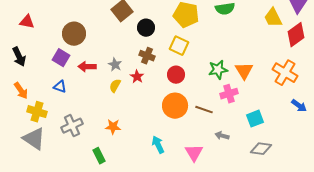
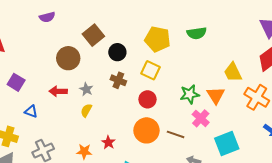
yellow trapezoid: (273, 18) -> (233, 72), moved
brown circle: (74, 34) -> (68, 58), moved
purple square: (61, 58) -> (16, 82), moved
red star: (137, 77) -> (108, 142), moved
pink cross: (229, 94) -> (201, 118), turned -30
cyan square: (255, 119) -> (227, 143), size x1.4

